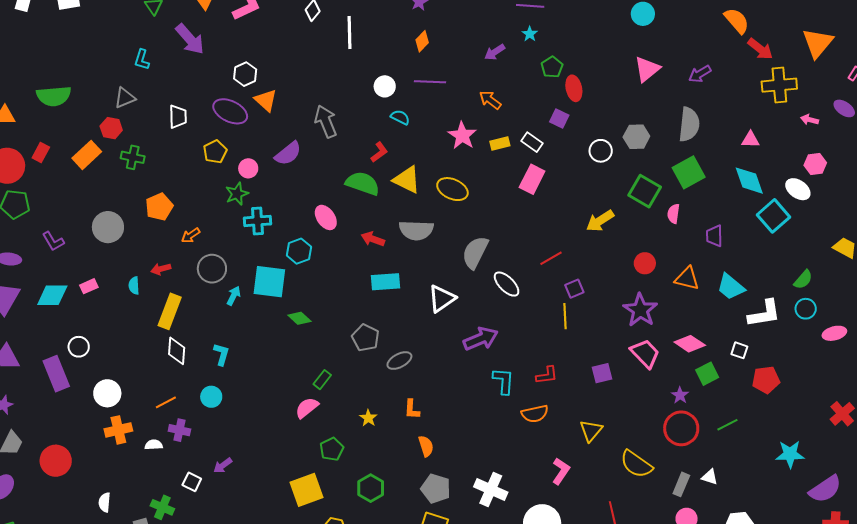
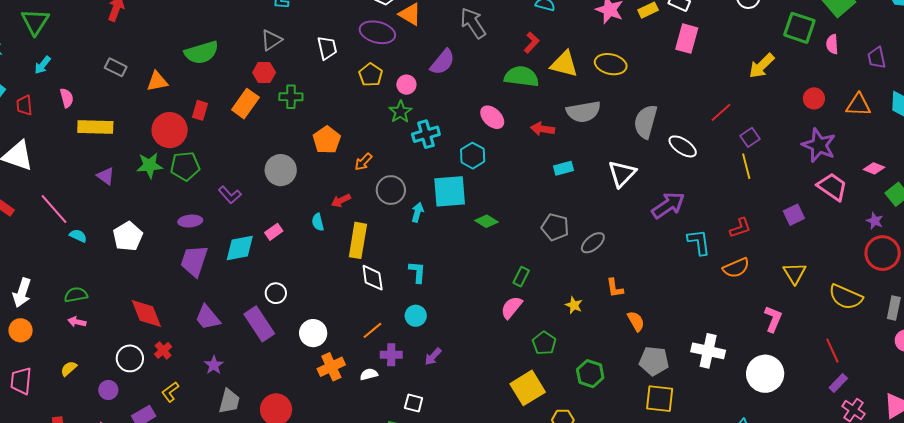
cyan rectangle: (385, 282) -> (564, 168), size x0.7
pink diamond: (690, 344) -> (874, 168), size x0.7
purple arrow: (223, 465) -> (433, 357), moved

